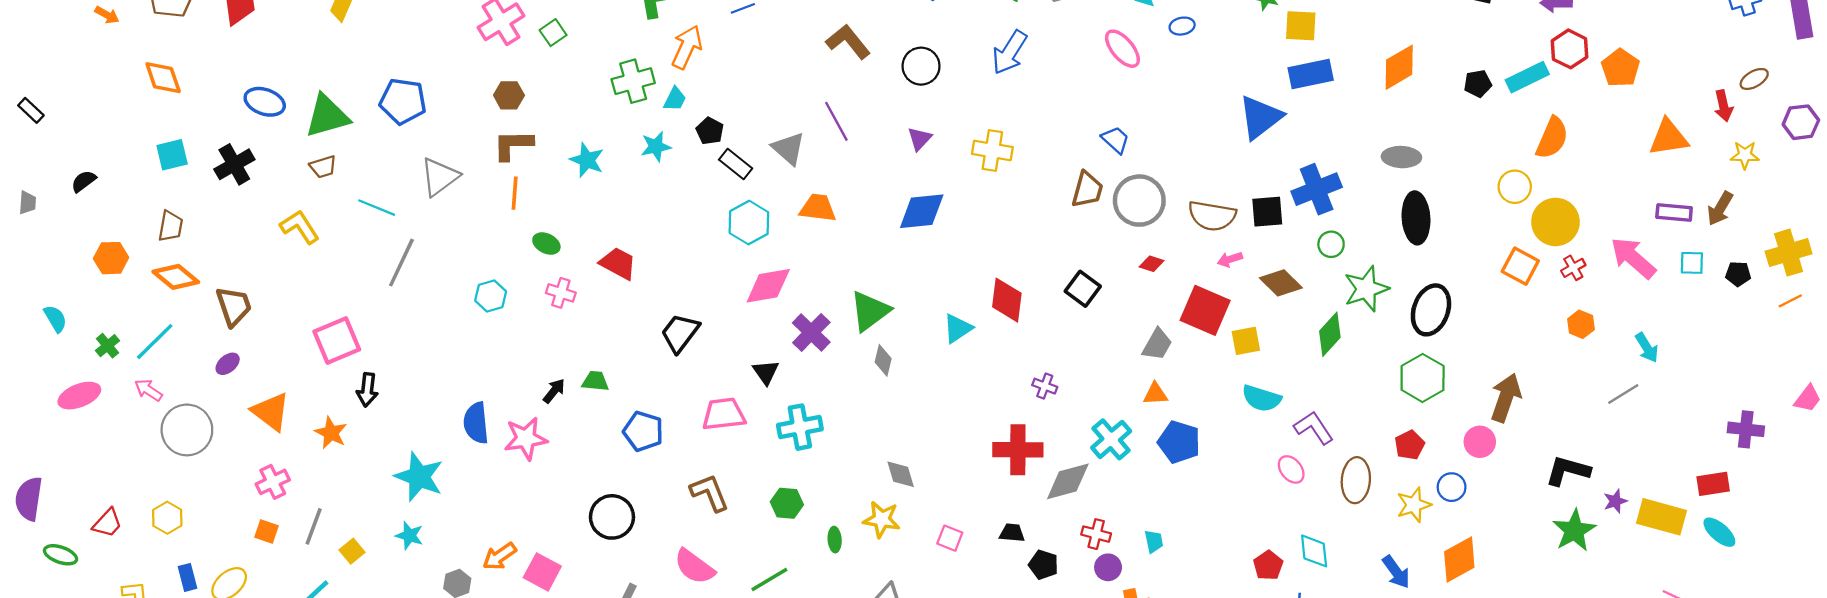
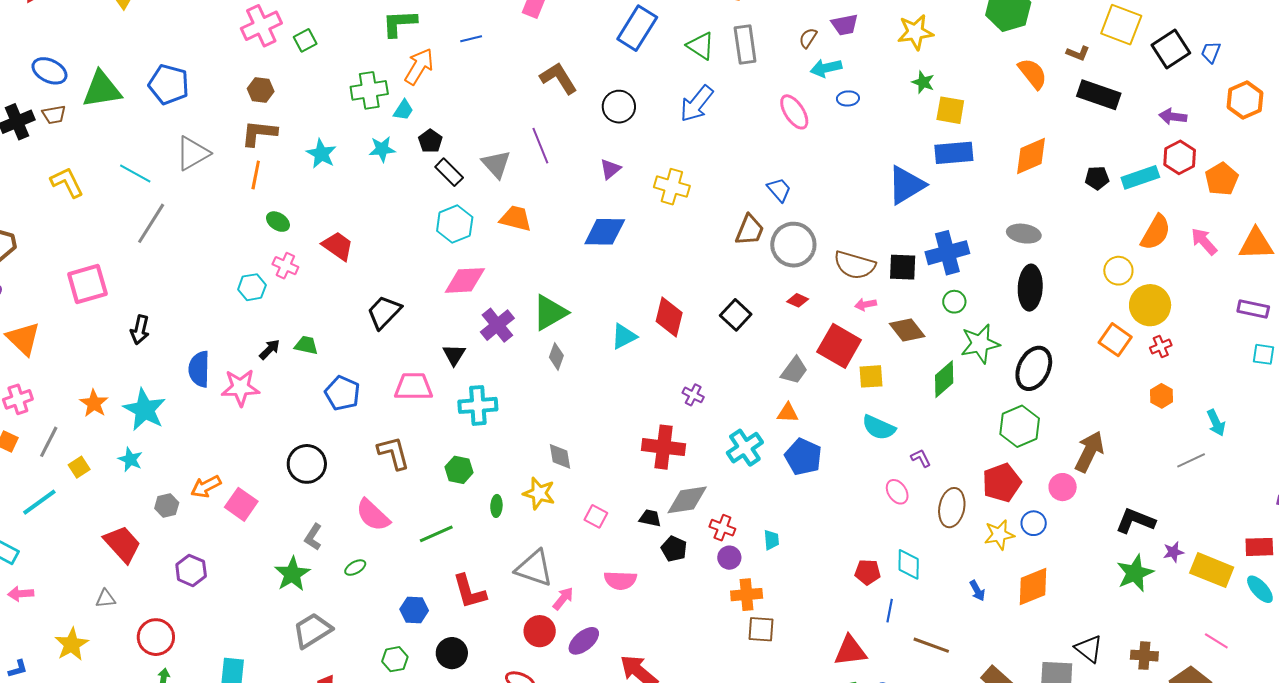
brown trapezoid: (323, 167) -> (54, 115), moved
pink arrow: (1633, 258) -> (1204, 241), moved, size x0.7
cyan hexagon: (491, 296) -> (252, 287), moved
black arrow: (367, 390) -> (140, 330), moved
purple L-shape: (1314, 428) -> (921, 458), size x0.6
orange star: (331, 433) -> (94, 403), moved
red pentagon: (1410, 445) -> (1002, 483), size x1.5
gray diamond: (1068, 481) -> (687, 500), moved
red pentagon: (1268, 565) -> (868, 572), turned 30
blue arrow: (1396, 572) -> (977, 591), size x0.7

